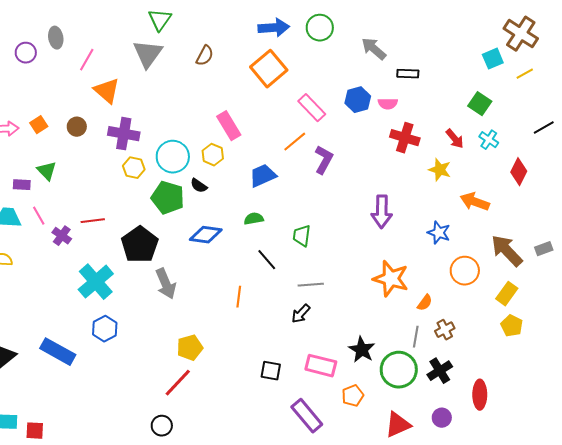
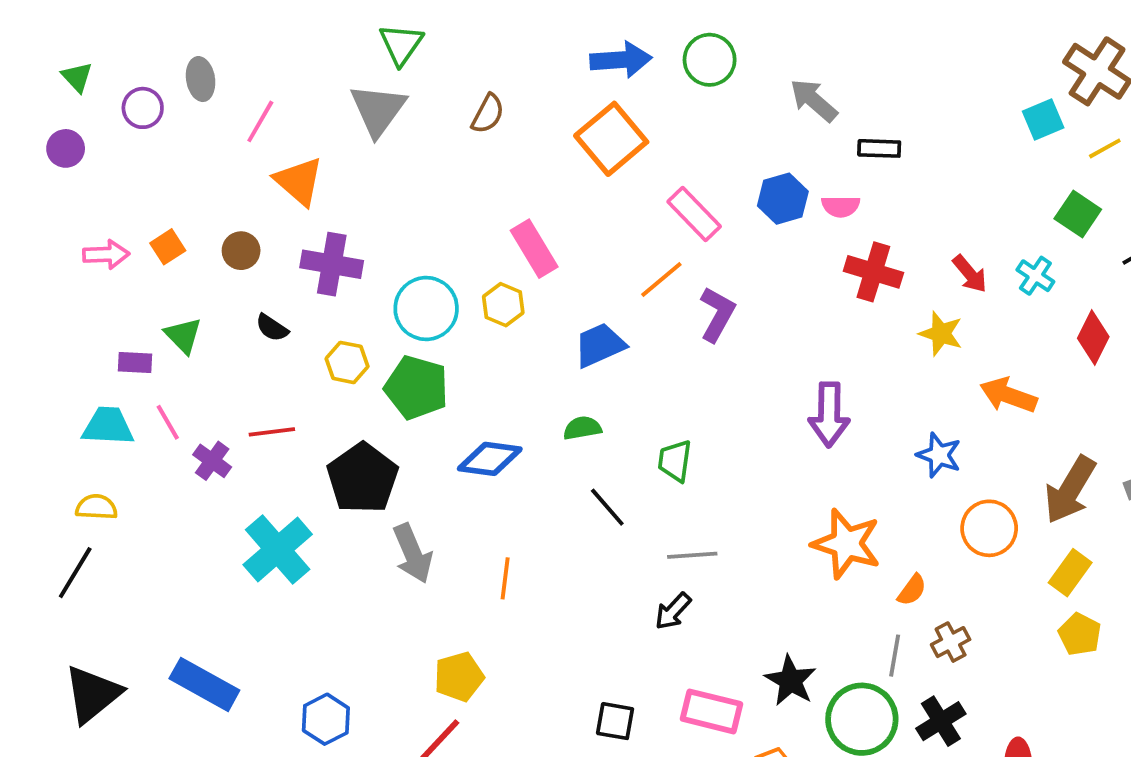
green square: (480, 104) -> (1078, 214), moved
yellow hexagon: (134, 168) -> (347, 362), moved
black semicircle: (199, 186) -> (272, 328), moved
brown arrow: (507, 251) -> (1070, 490), turned -105
orange line: (239, 297) -> (505, 578), moved
blue hexagon: (105, 329) -> (326, 719), moved

